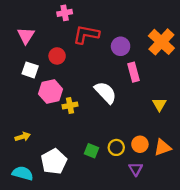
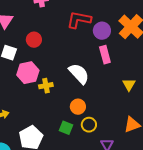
red L-shape: (86, 34) -> (79, 20), moved
purple circle: (121, 46) -> (102, 31), moved
orange circle: (140, 144) -> (78, 107), moved

